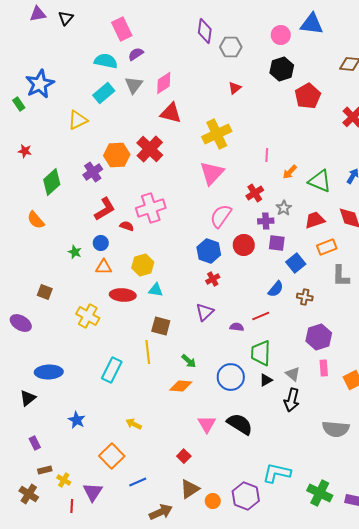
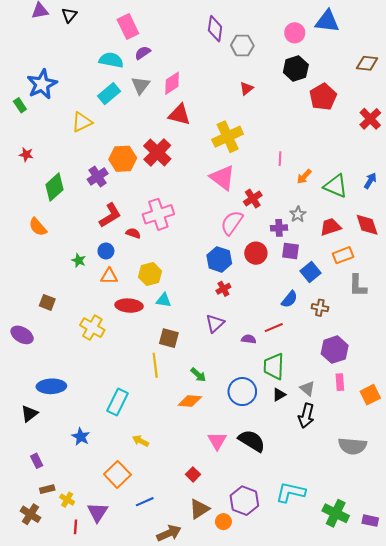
pink triangle: (212, 173) -> (222, 178), turned -36
red cross: (255, 193) -> (253, 199), moved
cyan rectangle: (112, 370) -> (117, 402), moved
purple hexagon: (246, 496) -> (244, 501), moved

